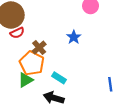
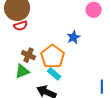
brown cross: (39, 48) -> (29, 55), moved, turned -32
orange pentagon: (32, 63) -> (53, 56), moved

